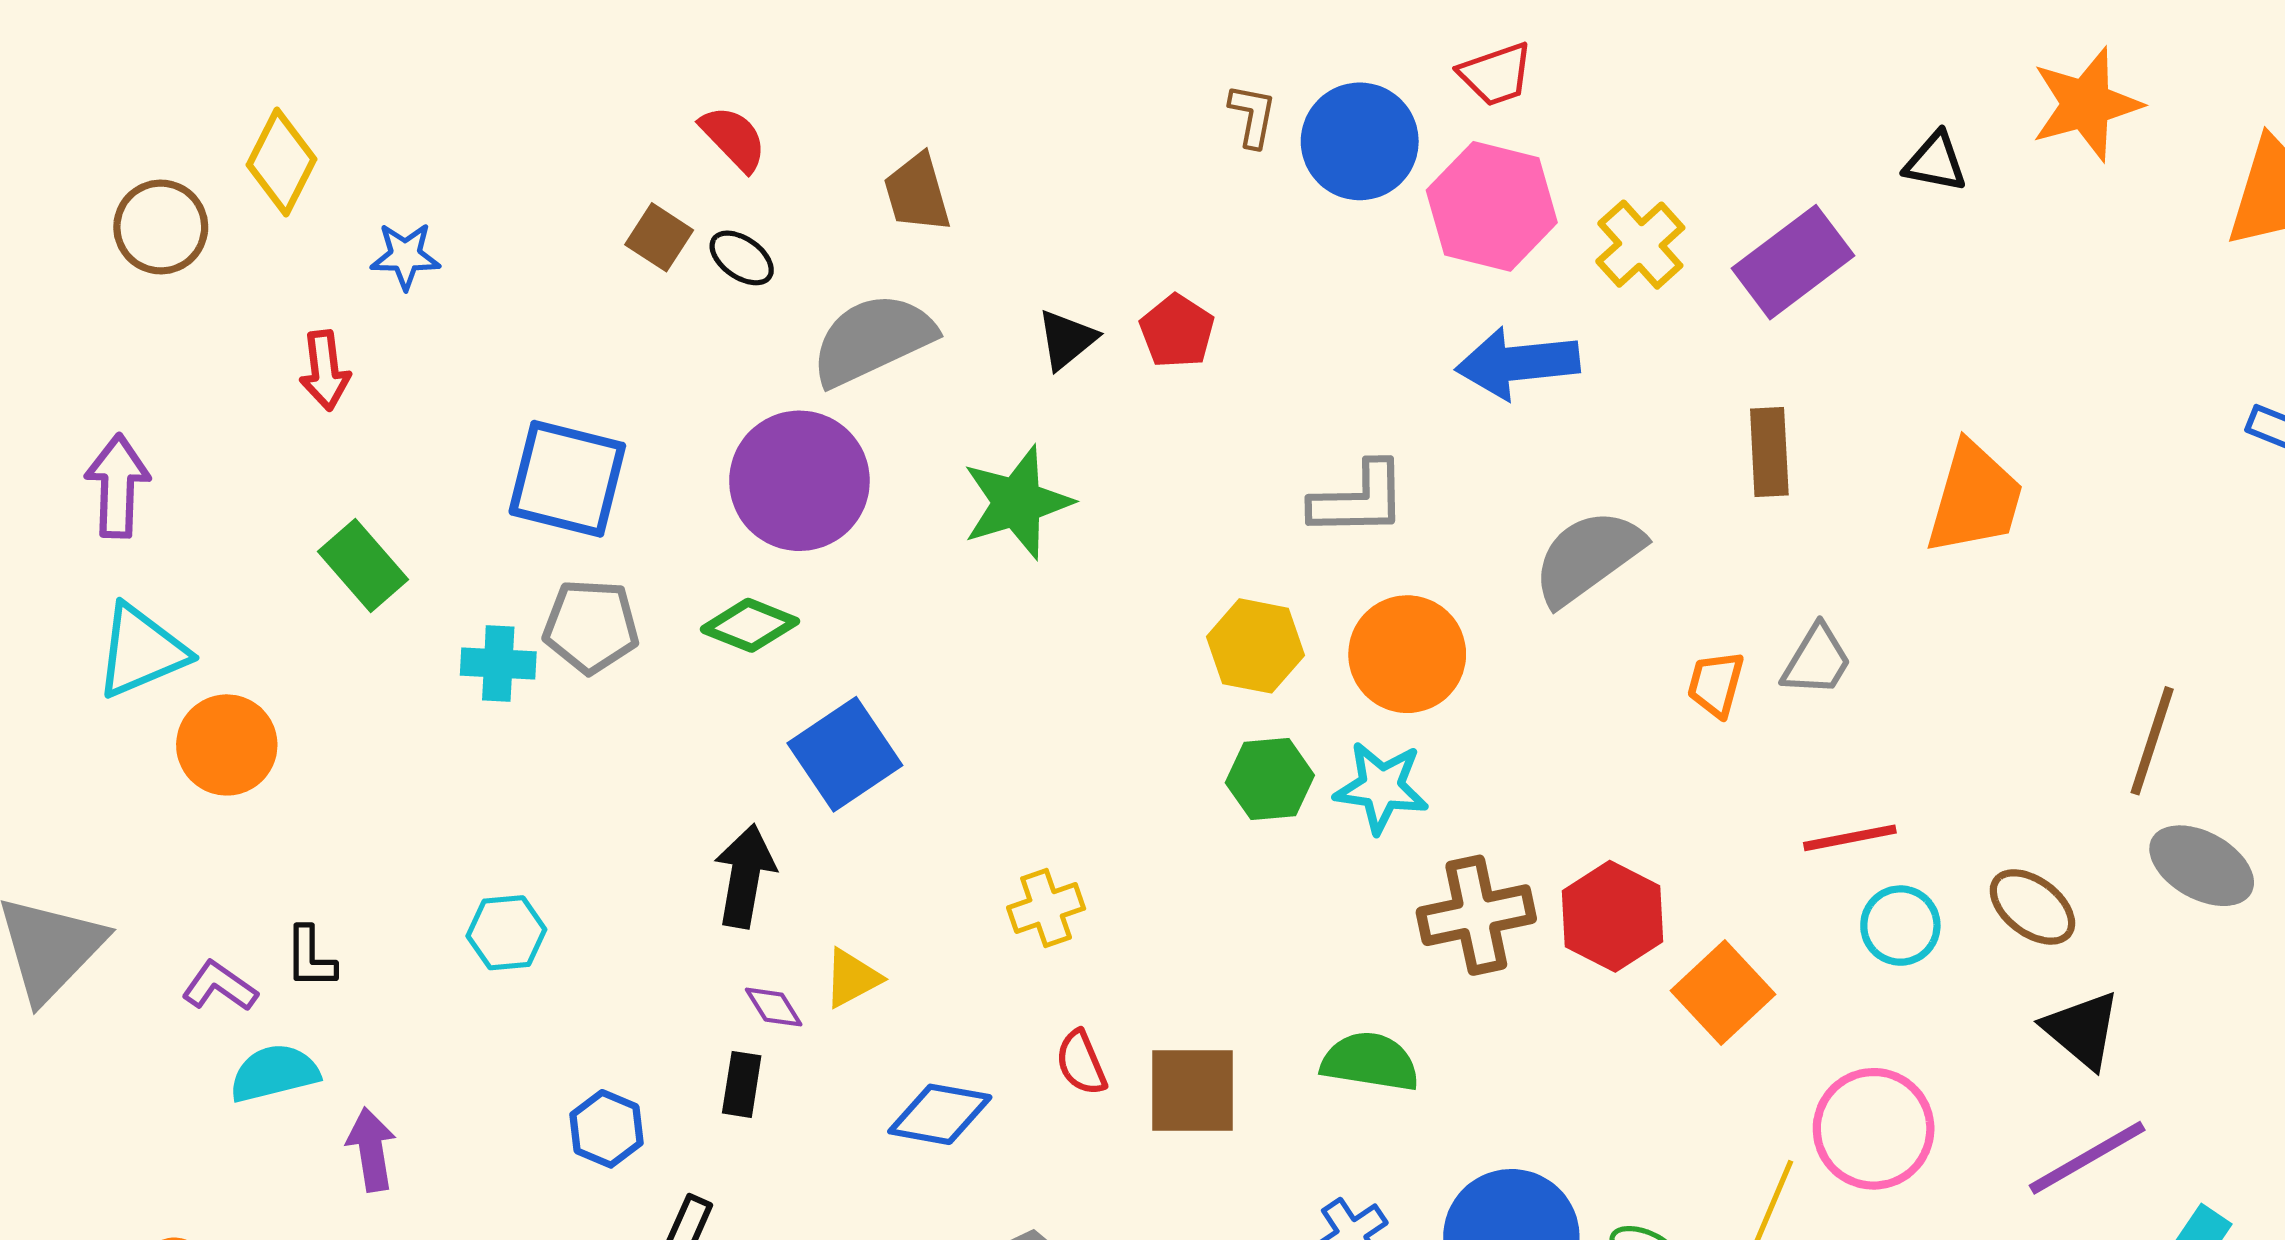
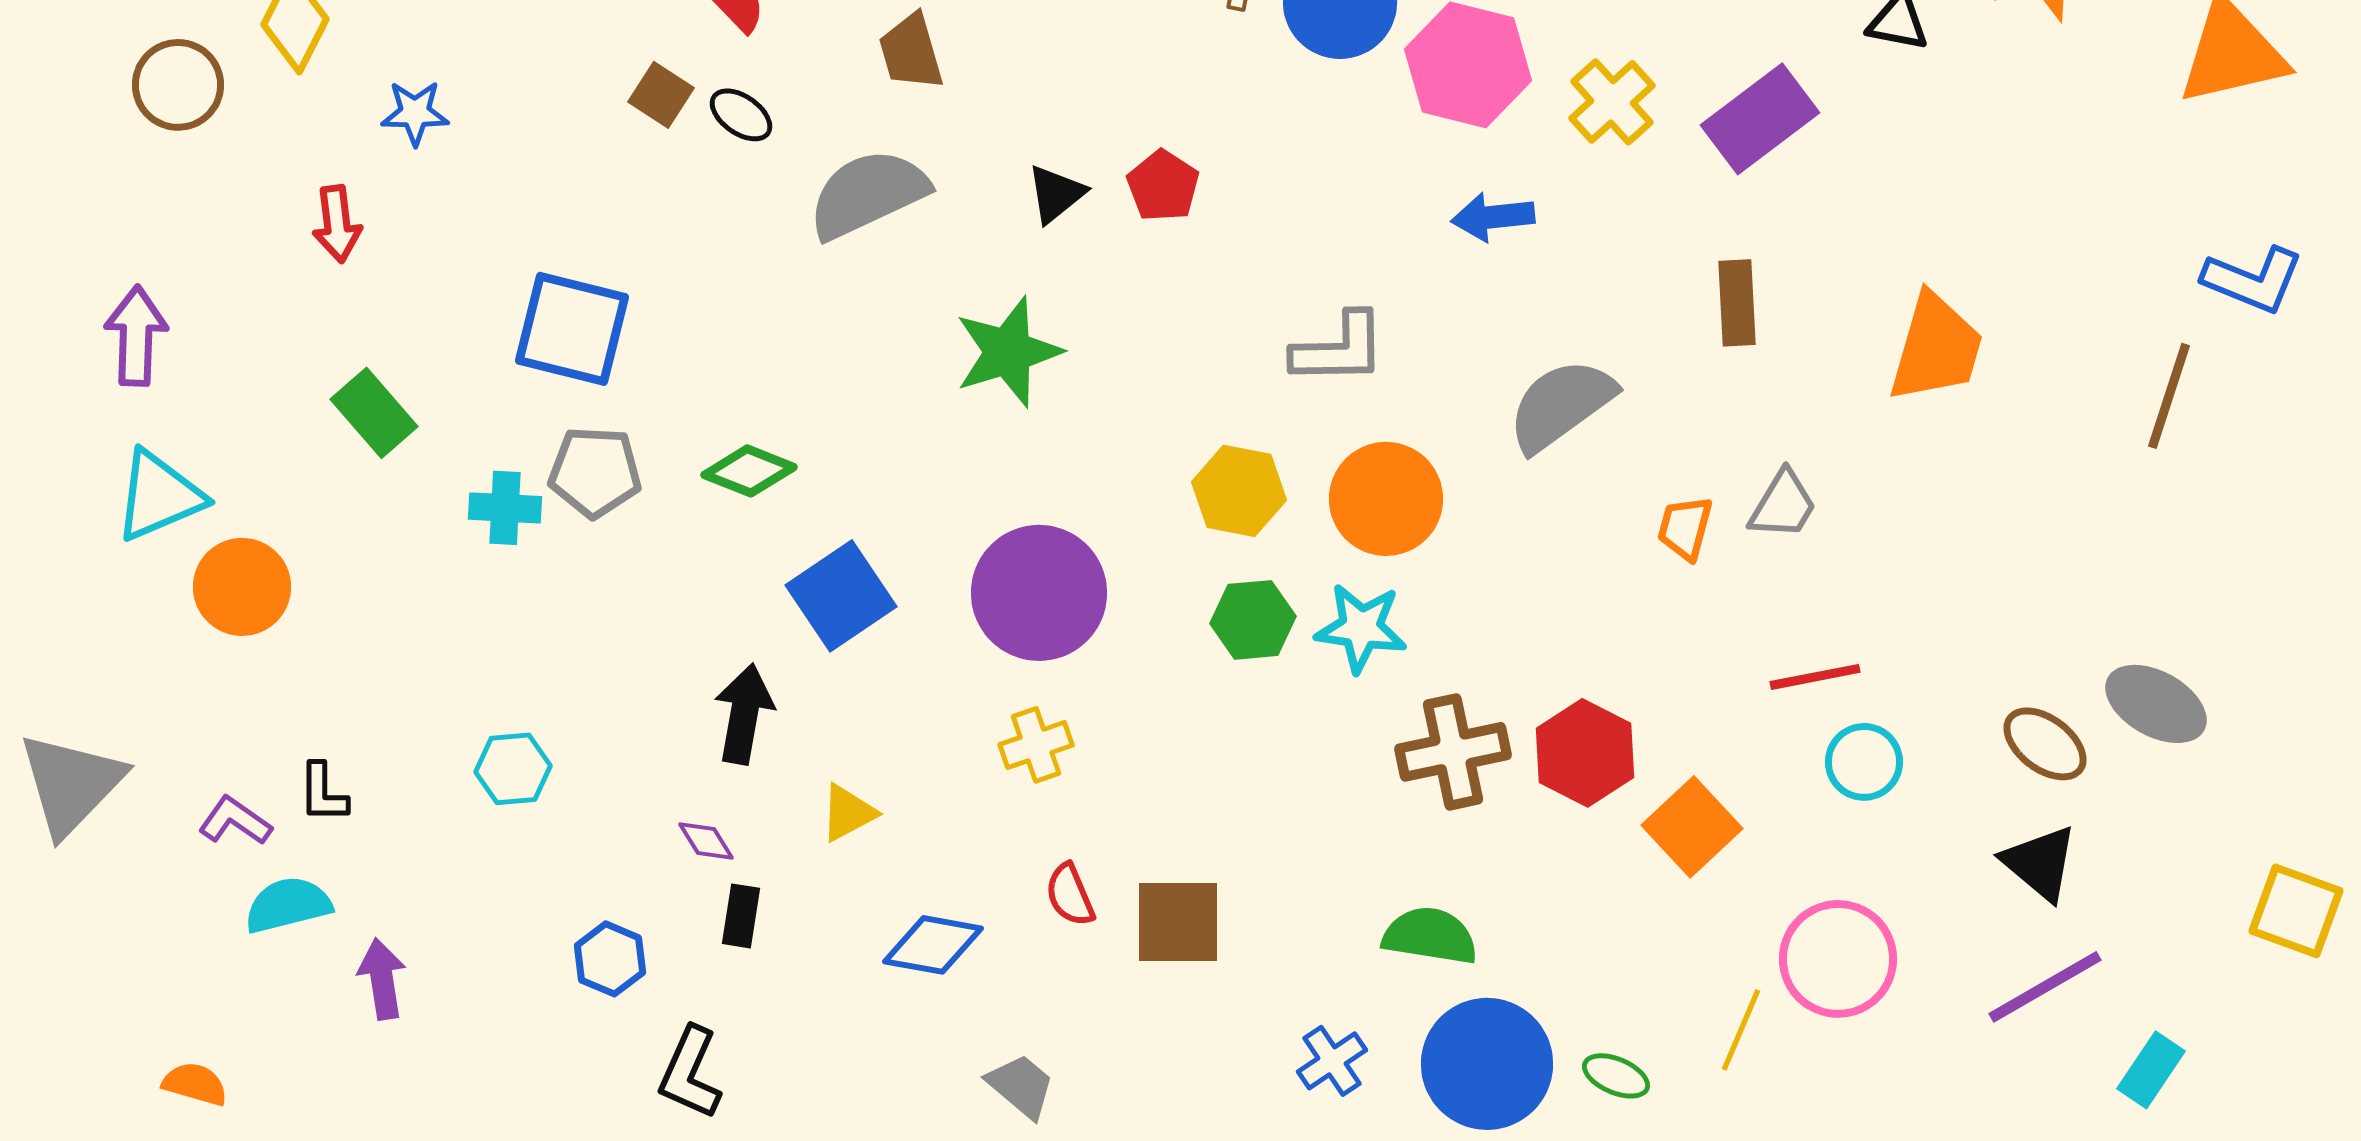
blue arrow: (1518, 363) -> (1493, 217), size x0.7
purple circle: (799, 481) -> (1039, 593), moved
brown line: (2152, 741) -> (2169, 396), moved
brown ellipse: (2032, 907) -> (2045, 744), moved
purple diamond: (774, 1007) -> (706, 841), moved
green semicircle: (1370, 1062) -> (1430, 936), moved

